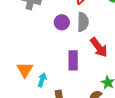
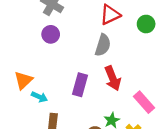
purple circle: (62, 22) -> (51, 34), moved
cyan arrow: (42, 80) -> (39, 97), turned 80

